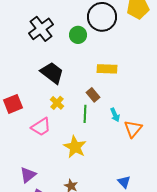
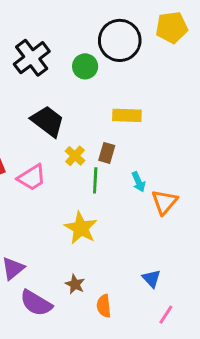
brown rectangle: (93, 95) -> (107, 153), turned 56
yellow cross: (57, 103) -> (75, 156), moved
pink trapezoid: (41, 127) -> (32, 177), moved

